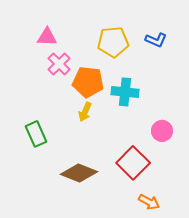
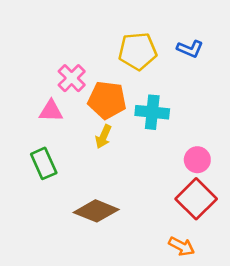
pink triangle: (47, 37) -> (51, 111), moved
red square: (133, 163) -> (196, 199), moved

